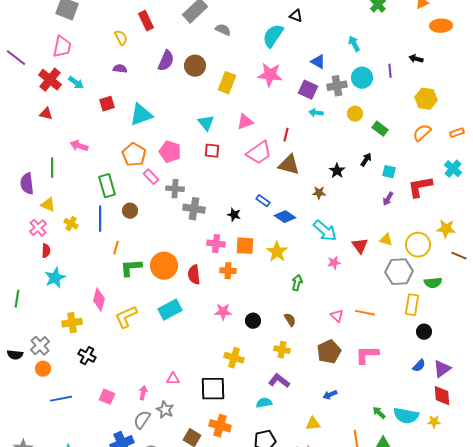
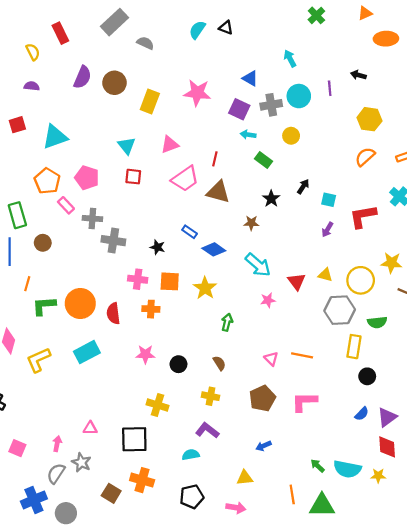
cyan semicircle: (273, 36) -> (197, 30), moved, size x0.7
green rectangle: (380, 129) -> (263, 160), moved

